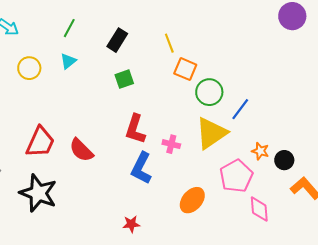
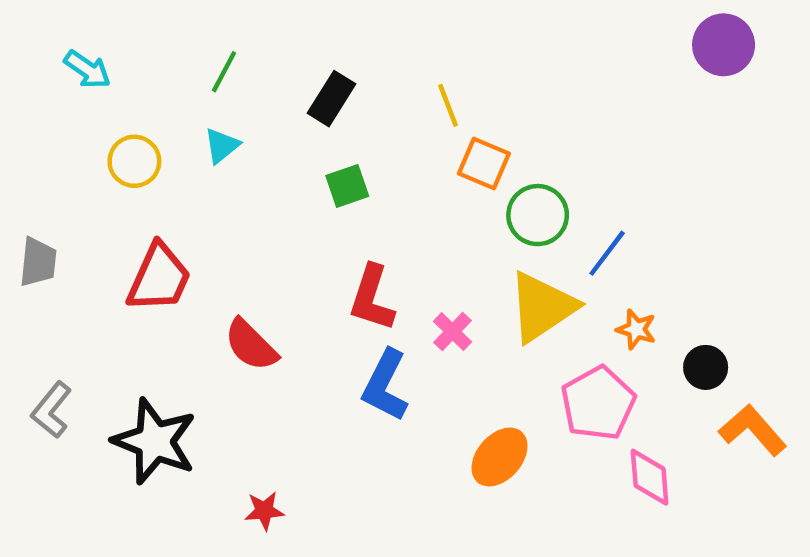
red trapezoid: (40, 142) -> (159, 278), moved
pink cross: (171, 144) -> (452, 332), turned 30
orange star: (260, 151) -> (636, 329), moved
red star: (131, 224) -> (264, 511), moved

